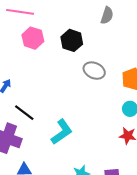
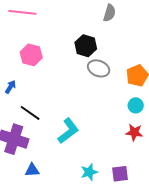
pink hexagon: (33, 38) -> (31, 55), moved
black hexagon: (72, 40) -> (86, 46), moved

